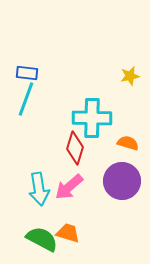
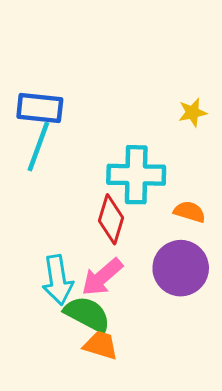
blue rectangle: (27, 73) -> (40, 108), size x1.4
green semicircle: (42, 239) -> (87, 314), moved

